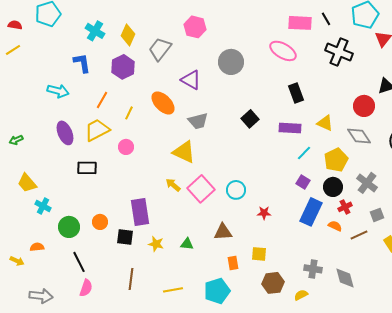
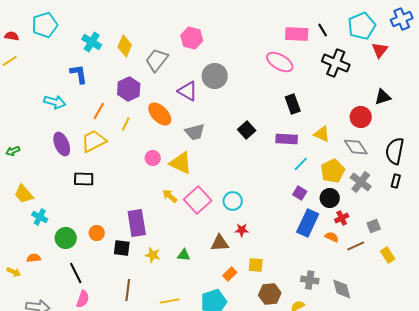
gray circle: (231, 62) -> (215, 76), moved
purple hexagon: (123, 67) -> (129, 89), moved
pink circle: (126, 147) -> (153, 158), moved
gray cross: (367, 183) -> (361, 182), moved
red star: (264, 213) -> (242, 230), moved
orange rectangle: (233, 263) -> (230, 274), turned 56

